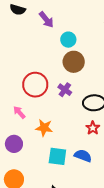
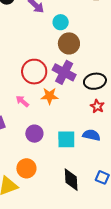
purple cross: (65, 90) -> (64, 72), size x1.6
orange star: (44, 128) -> (50, 96), moved
purple circle: (14, 144) -> (34, 134), moved

